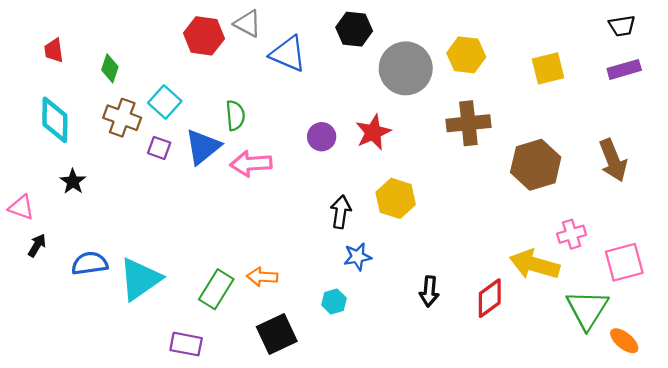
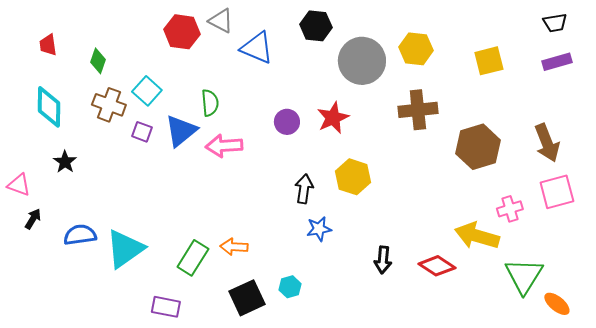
pink square: (624, 262) -> (557, 192), moved
red diamond: (490, 298) -> (437, 266), turned 69
cyan hexagon: (334, 301) -> (290, 287), moved

